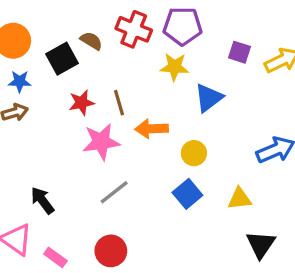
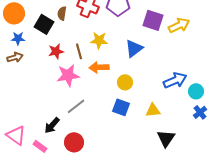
brown semicircle: (91, 41) -> (62, 13), turned -112
purple square: (240, 52) -> (153, 20), size x1.5
black square: (62, 59) -> (44, 24), turned -30
yellow star: (174, 67) -> (99, 40), moved
blue square: (187, 194) -> (121, 107), turned -30
black arrow: (42, 200) -> (52, 125), moved, turned -102

